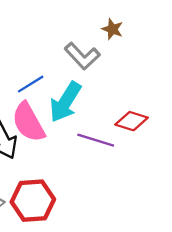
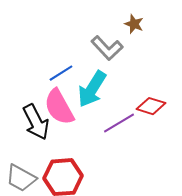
purple line: (96, 140) -> (119, 123), turned -48

